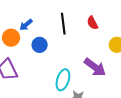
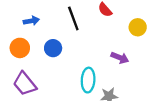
blue arrow: (26, 25) -> (31, 21), moved, turned -136
purple arrow: (95, 67) -> (120, 58), size x0.7

